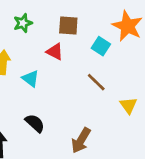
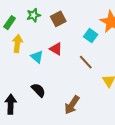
brown square: (68, 26) -> (58, 19), moved, turned -35
red triangle: (55, 52) -> (56, 49), moved

